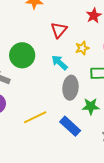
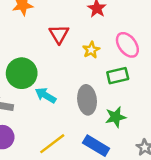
cyan arrow: (59, 63) -> (46, 95), moved

